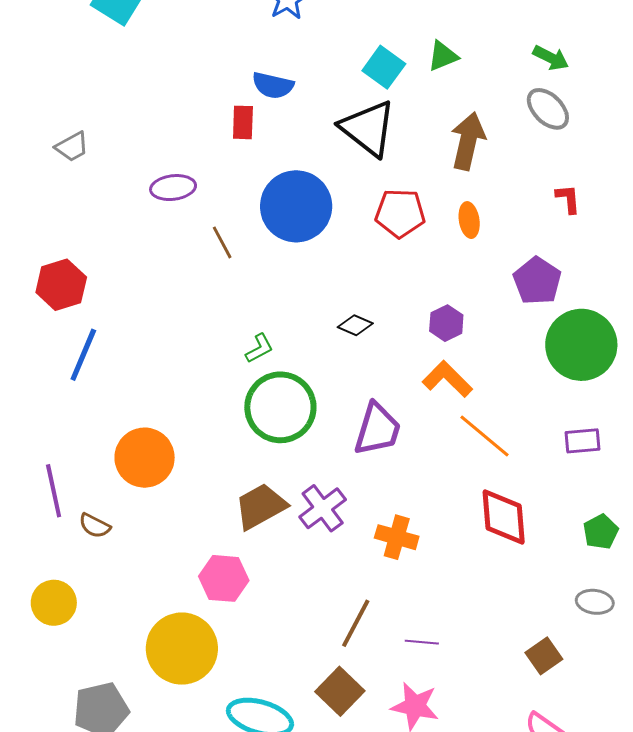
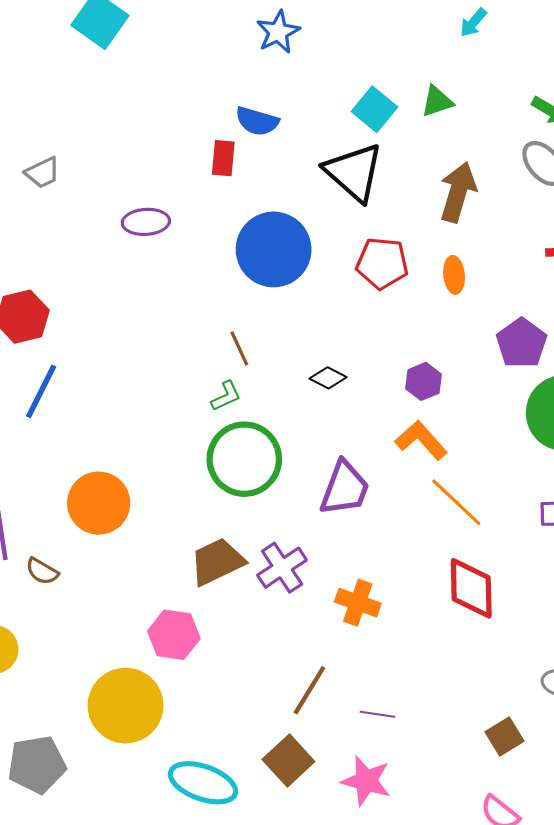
brown line: (222, 242) -> (239, 348), moved

